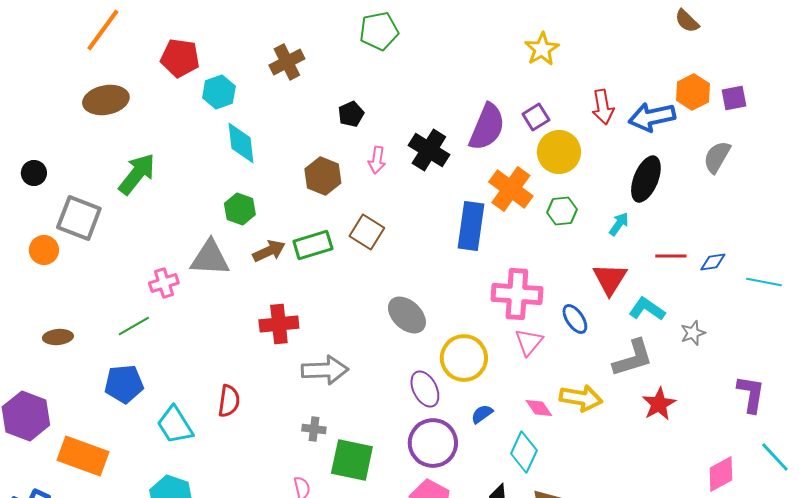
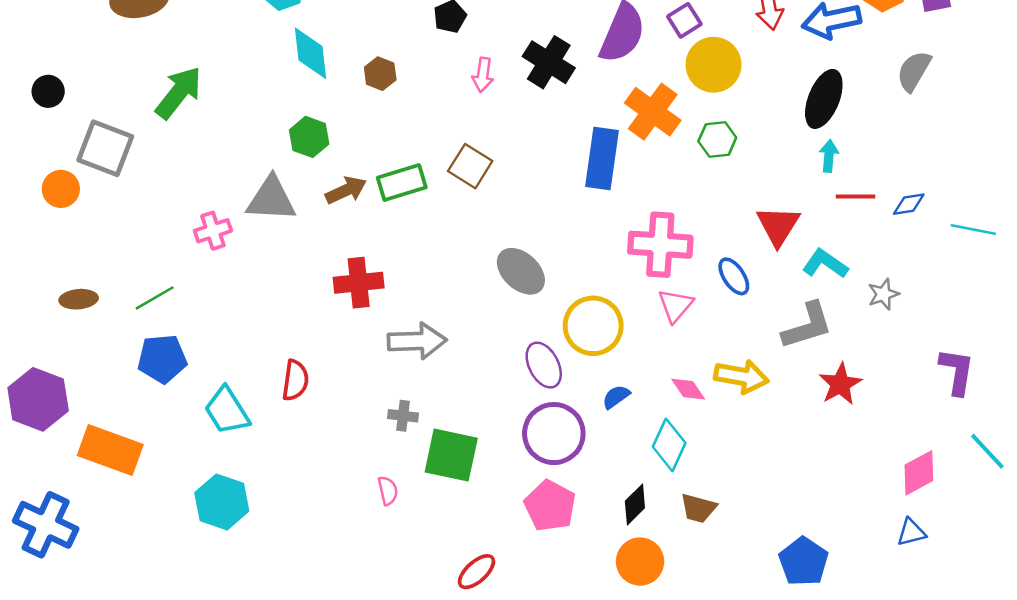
brown hexagon: (323, 176) -> (380, 74), moved, size x0.7
cyan arrow: (619, 224) -> (829, 156), moved, turned -30
green line: (134, 326) -> (155, 298), moved

